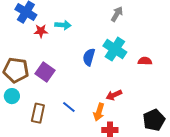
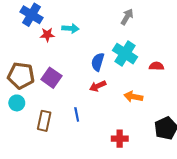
red arrow: (114, 95) -> (98, 86), moved
blue line: (69, 107) -> (77, 114), turned 40
orange arrow: (99, 112) -> (133, 97), moved, turned 84

